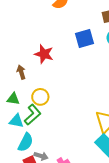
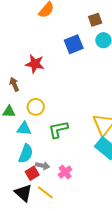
green L-shape: (33, 115) -> (58, 129), moved, turned -145
cyan triangle: (16, 121) -> (24, 129), moved

